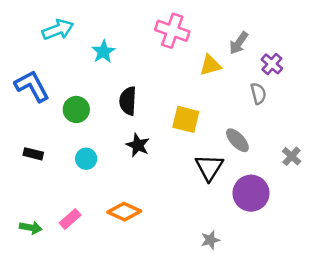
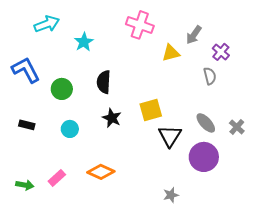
yellow square: (186, 119) -> (151, 110), moved, turned -30
gray ellipse: (237, 140) -> (206, 123), moved

